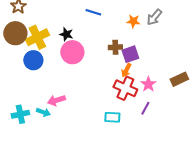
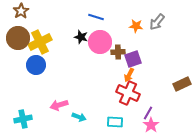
black star: (66, 34) -> (81, 37), moved
pink circle: (72, 52) -> (100, 42), moved
pink star: (148, 84) -> (151, 125), moved
cyan arrow: (43, 112) -> (79, 117), moved

